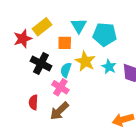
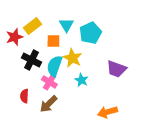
cyan pentagon: (105, 34) -> (90, 33), turned -30
cyan star: (109, 67) -> (81, 80), moved
cyan semicircle: (66, 70) -> (54, 66), size x1.5

